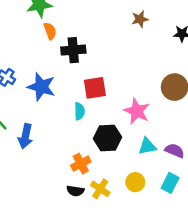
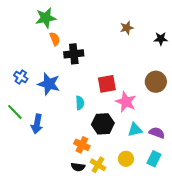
red square: (95, 88) -> (107, 84), moved
orange cross: (81, 164) -> (82, 145), turned -35

